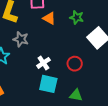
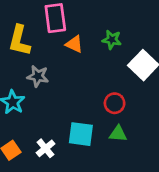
white cross: (43, 63) -> (46, 148), moved
green triangle: (76, 95) -> (118, 134), moved

